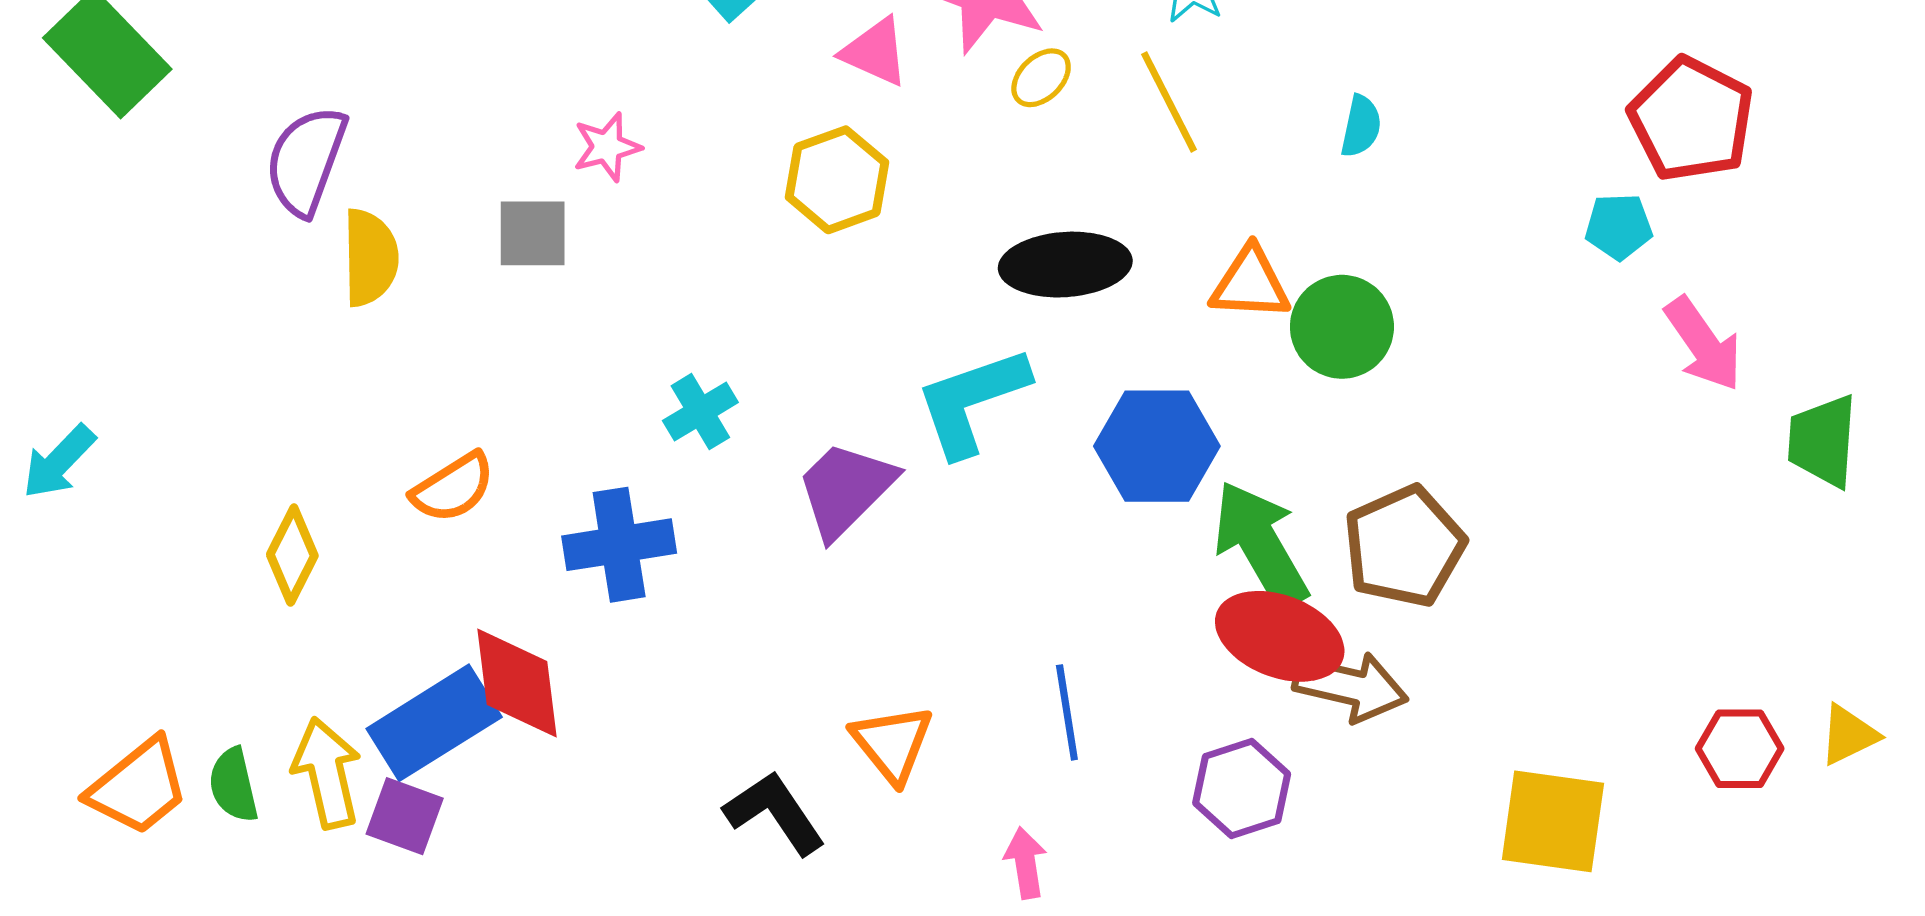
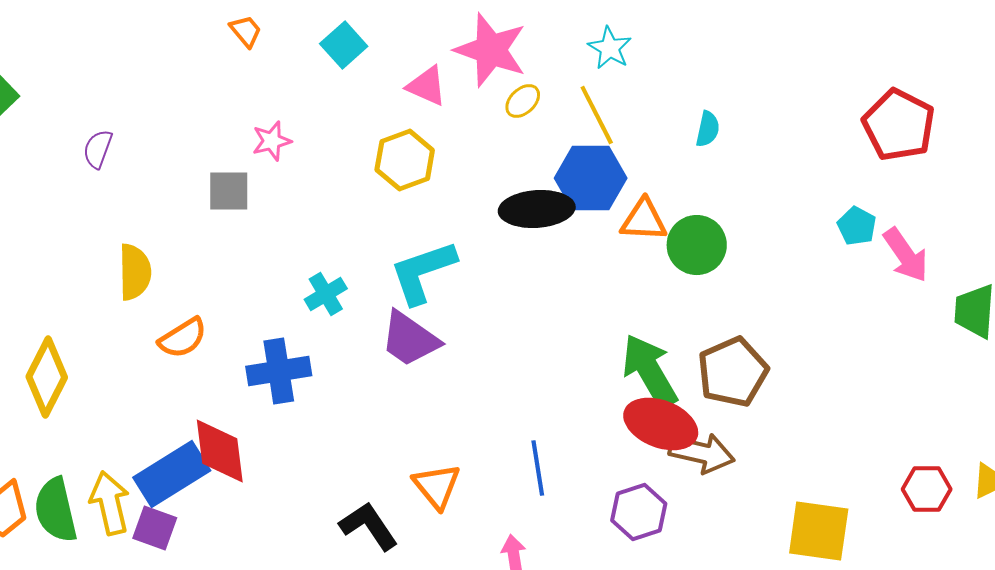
purple semicircle: (306, 161) -> (98, 149), size x0.6
cyan pentagon: (1619, 226) -> (857, 226), moved, turned 30
yellow semicircle: (370, 258) -> (135, 272), moved
cyan L-shape: (972, 401) -> (423, 272), moved
blue hexagon: (1157, 446) -> (591, 178), moved
purple trapezoid: (846, 489) -> (410, 339), turned -100
yellow diamond: (292, 555) -> (47, 377), moved, size x1.4
green semicircle: (233, 785) -> (56, 510), size x1.5

